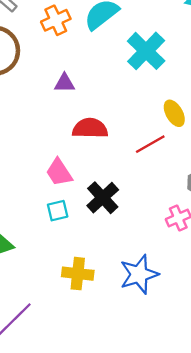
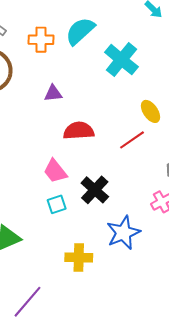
orange cross: (56, 20) -> (41, 40), turned 30
blue star: (139, 274) -> (123, 233), moved

